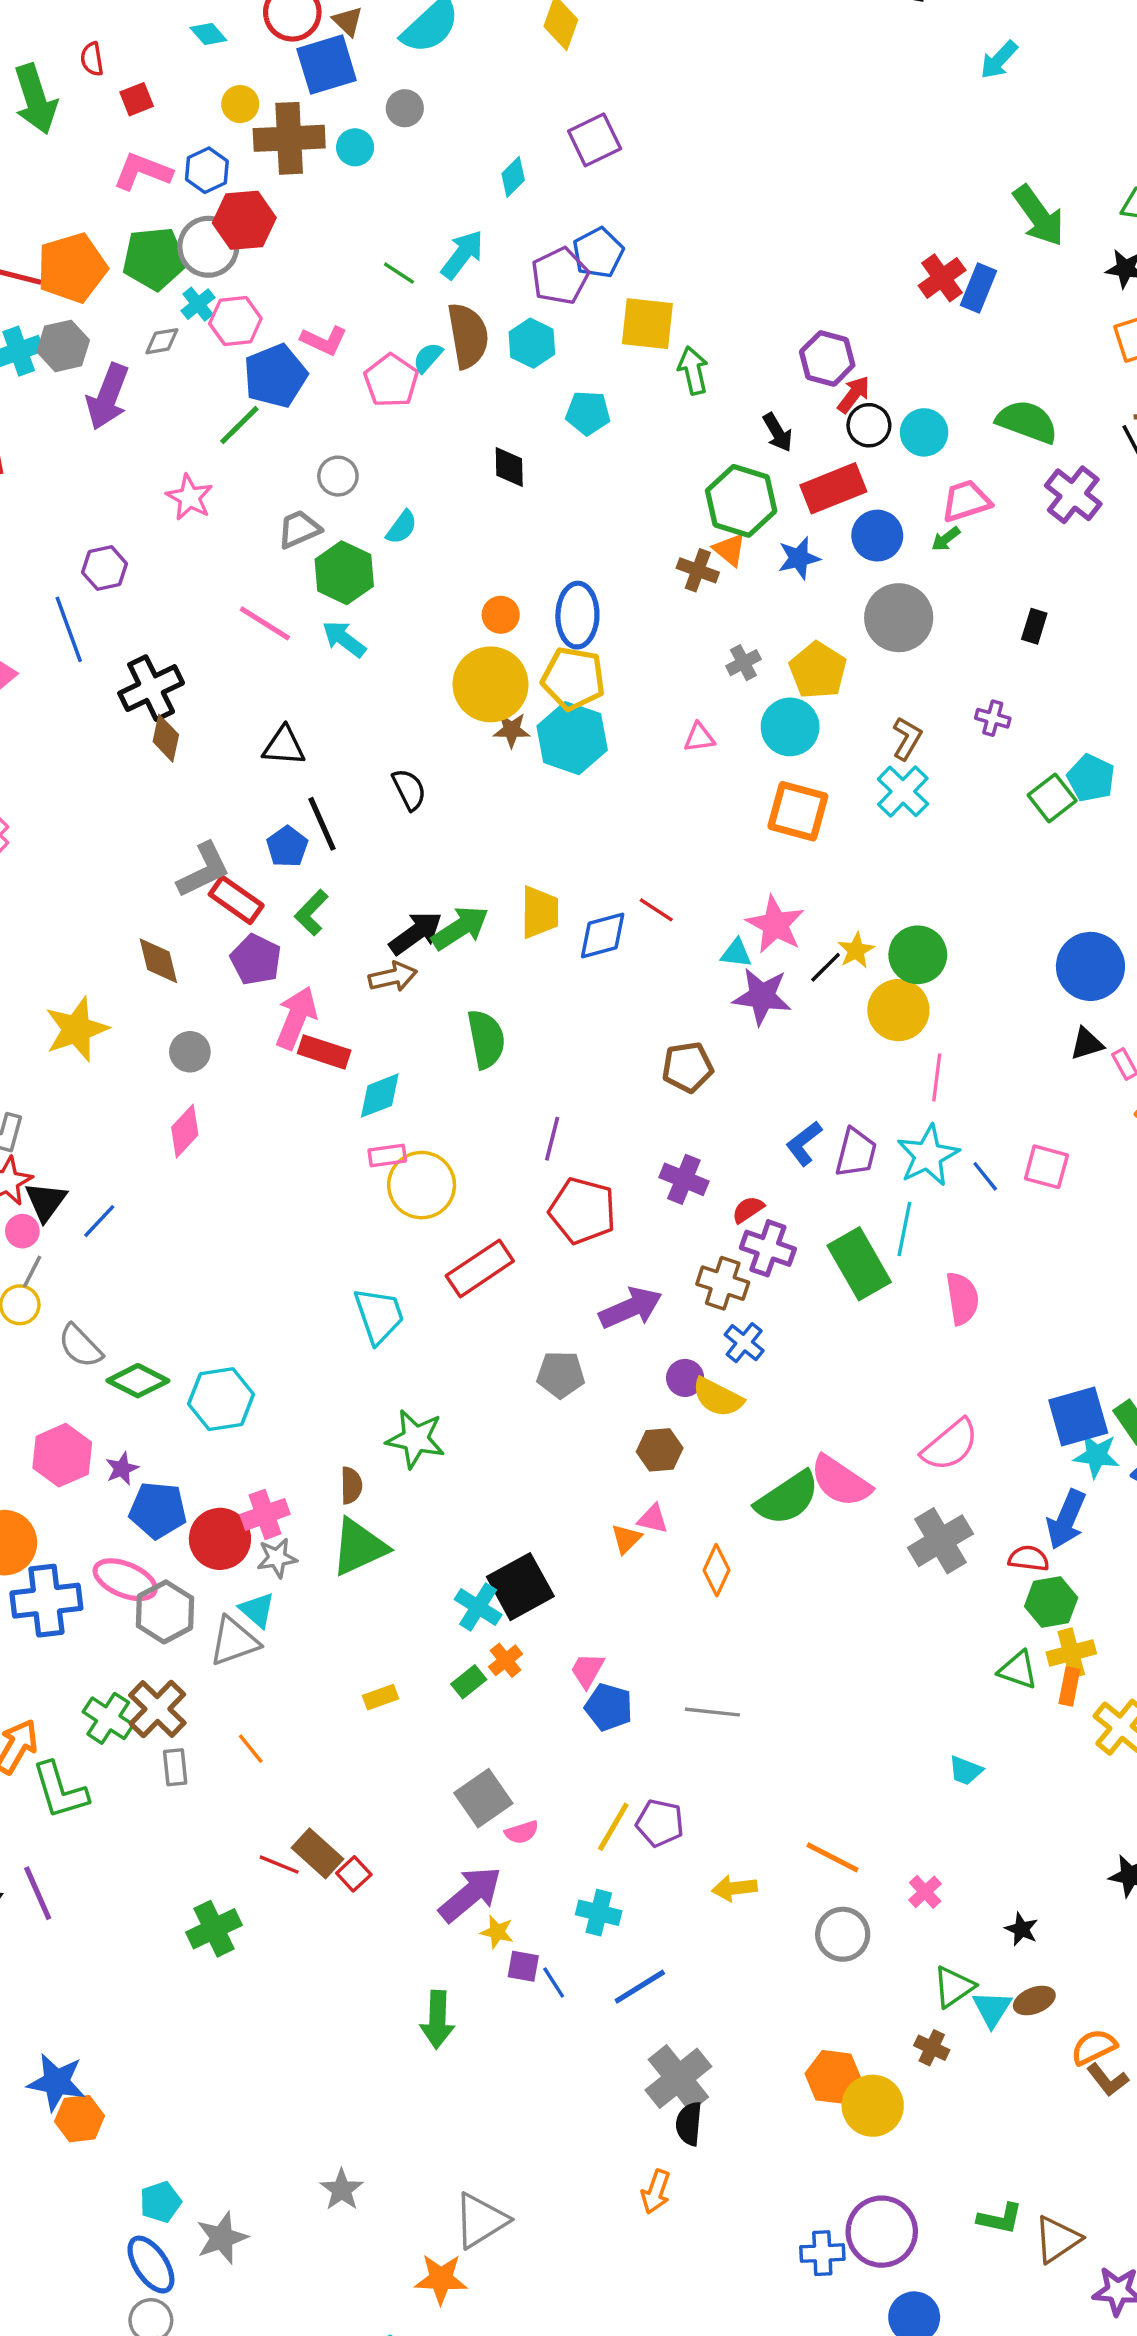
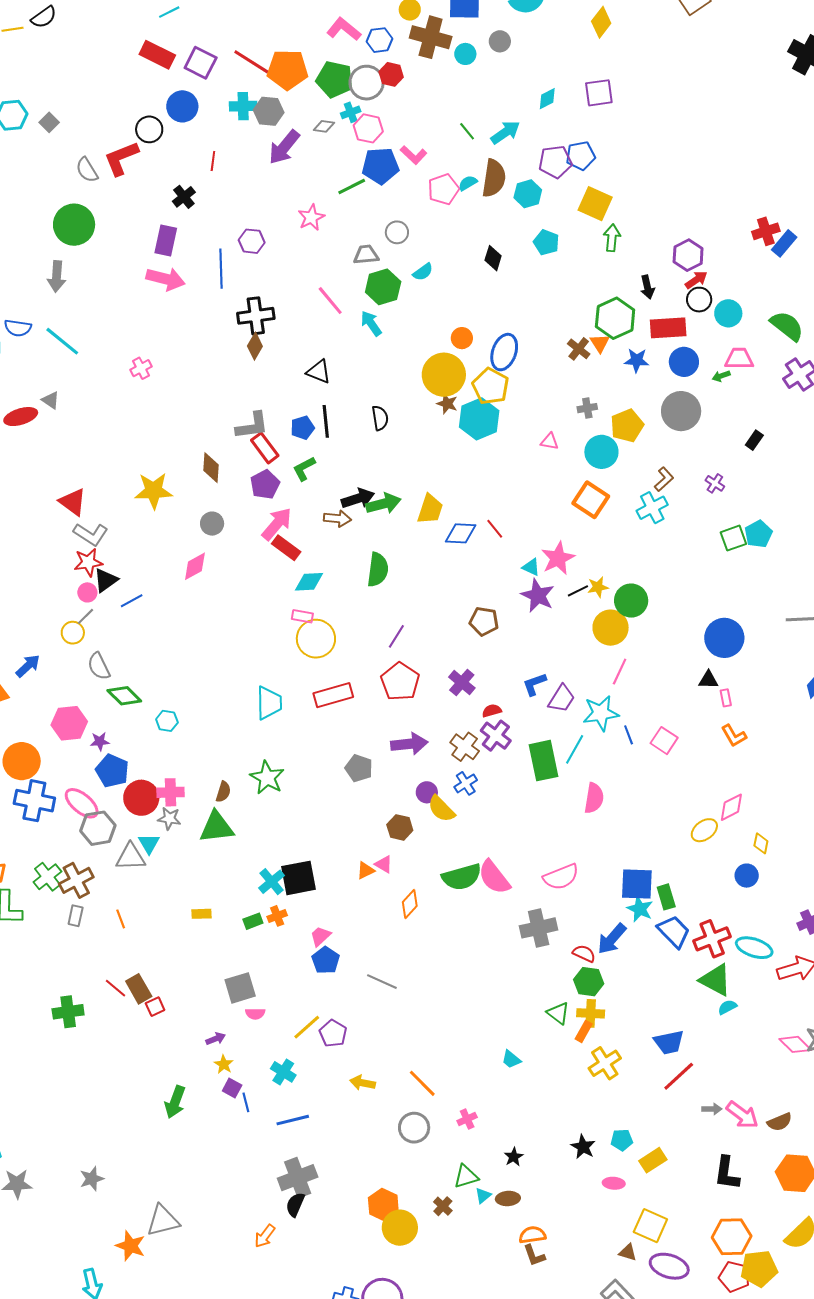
red hexagon: (244, 220) -> (391, 74), size x0.7
cyan hexagon: (221, 1399) -> (167, 721), size x0.6
purple arrow: (470, 1894) -> (216, 1039), size x0.5
cyan triangle: (992, 2009) -> (483, 1195), size x0.7

